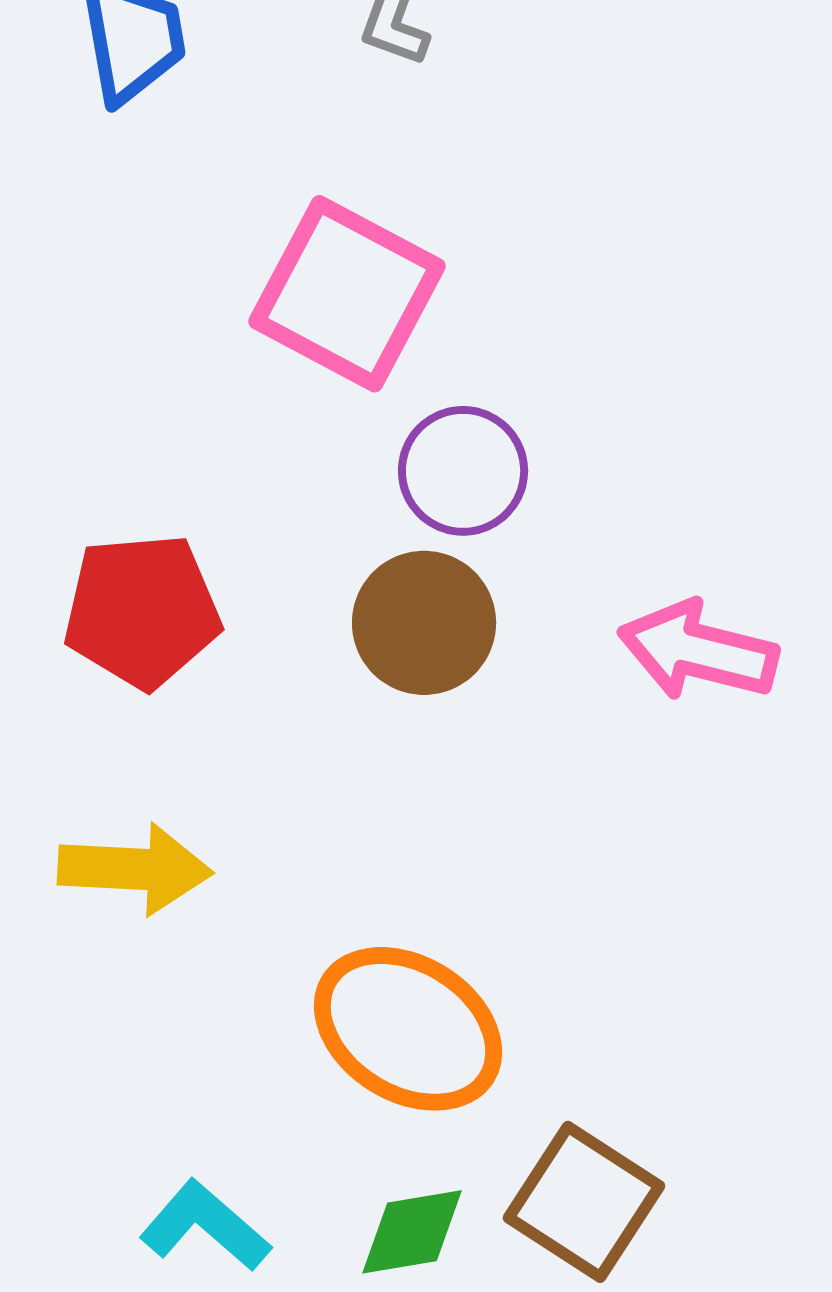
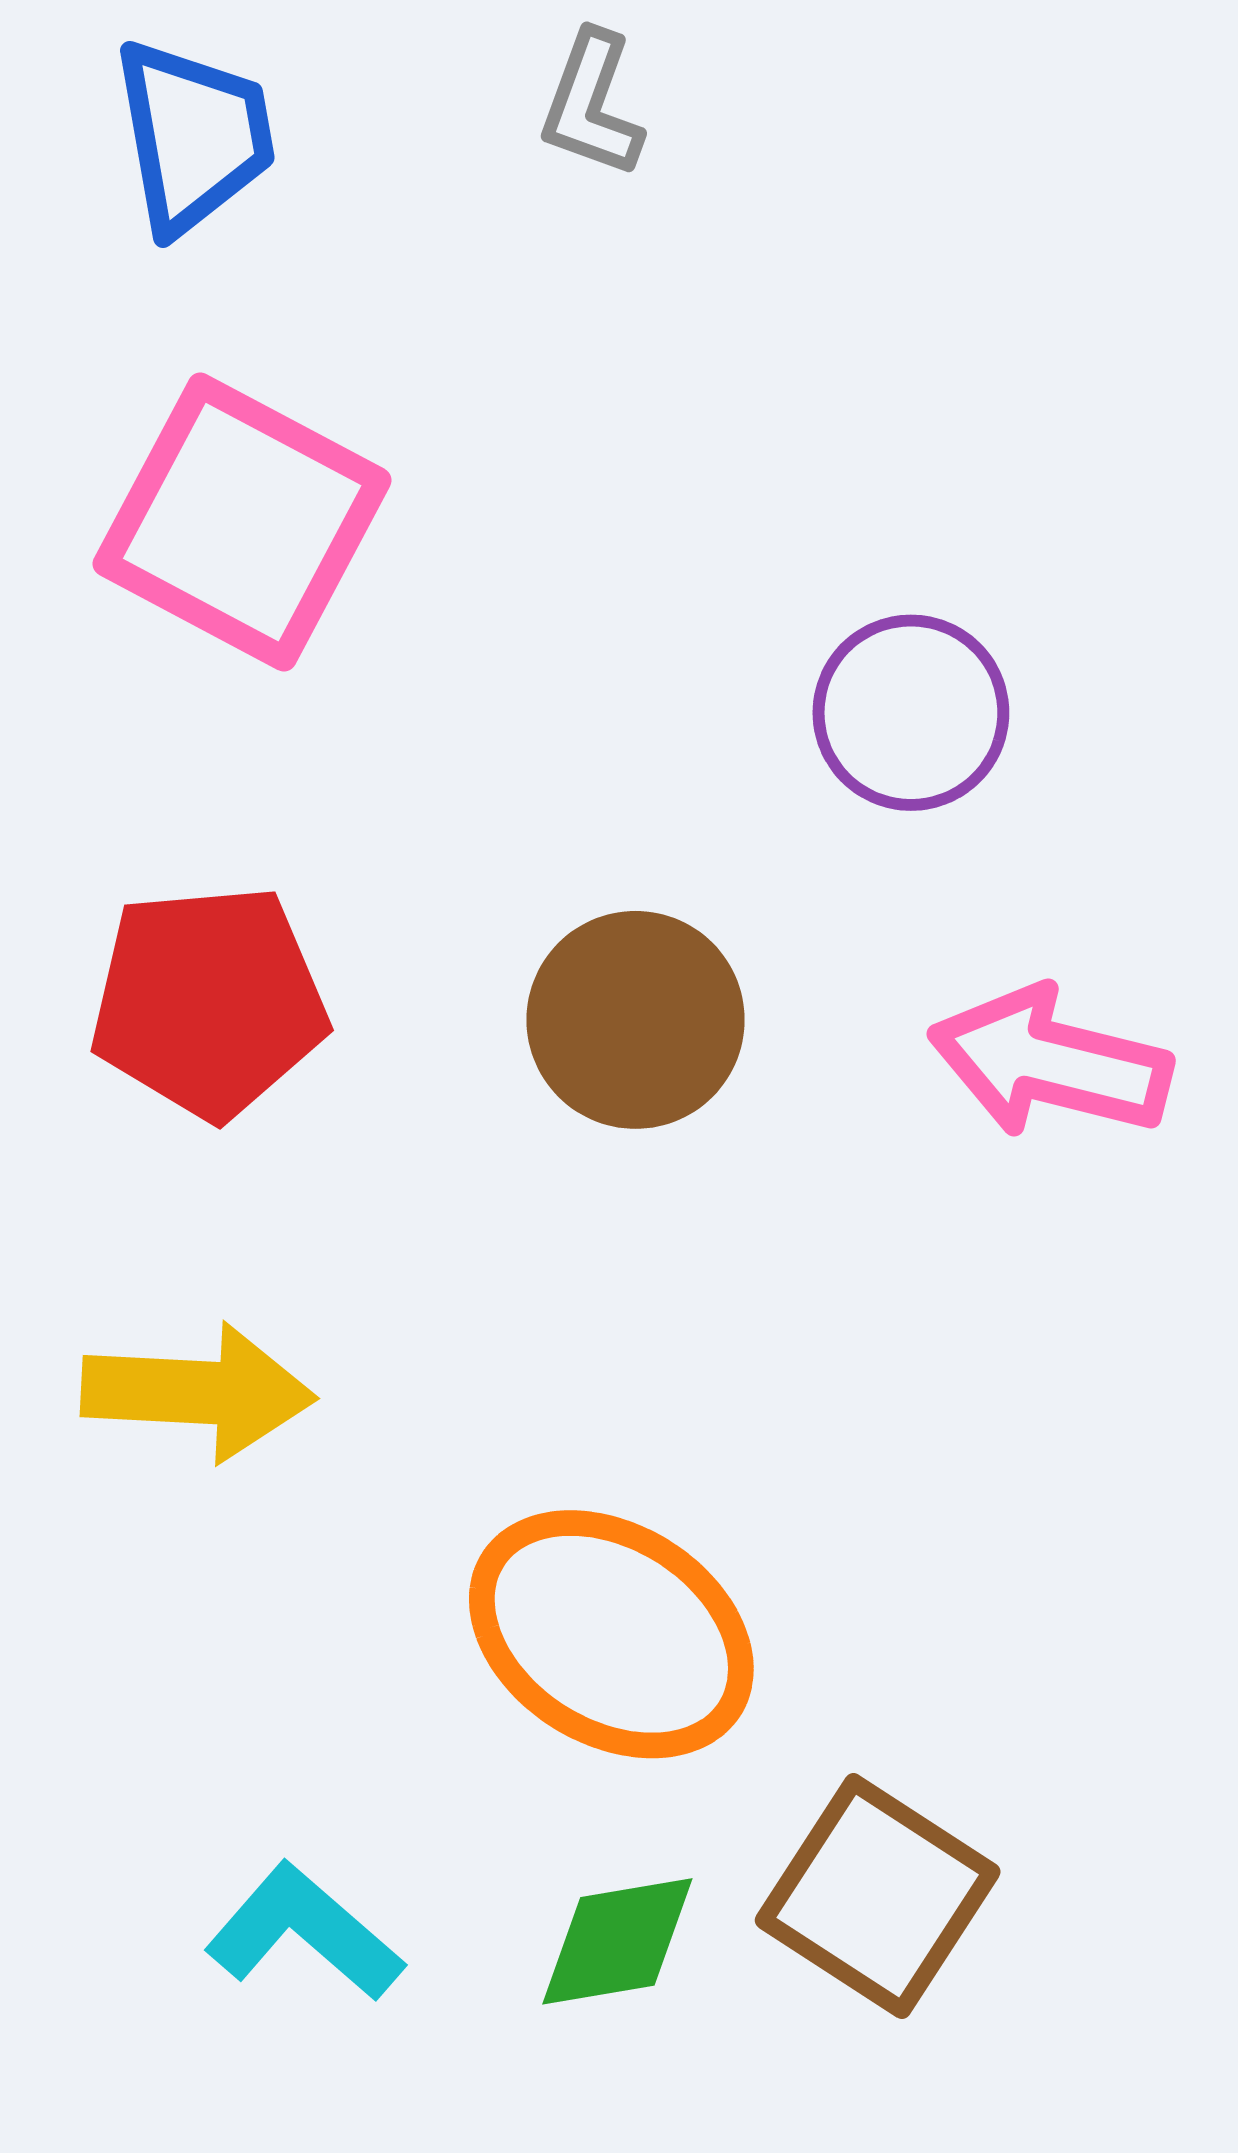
pink square: (347, 294) -> (242, 522), moved
purple circle: (463, 471) -> (911, 713), moved

